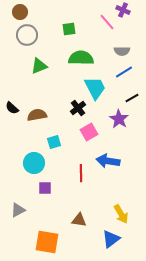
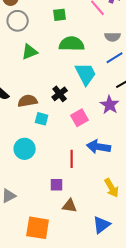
black cross: (78, 108) -> (60, 94), moved
cyan square: (54, 142) -> (42, 119), moved, turned 32
purple square: (45, 188) -> (57, 185), moved
yellow arrow: (121, 214) -> (112, 188), moved

